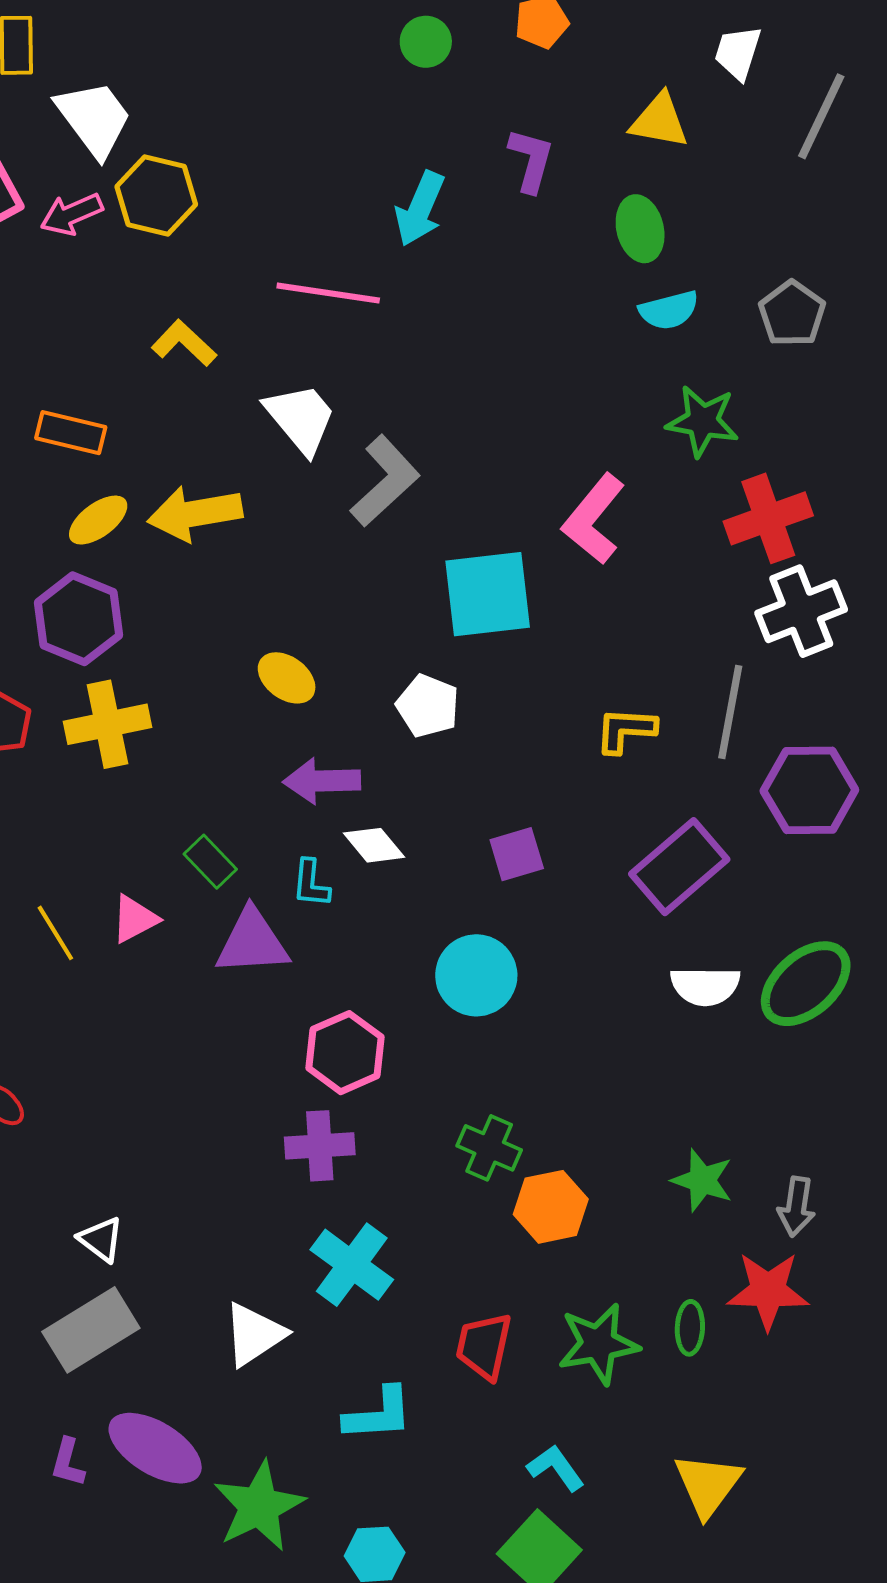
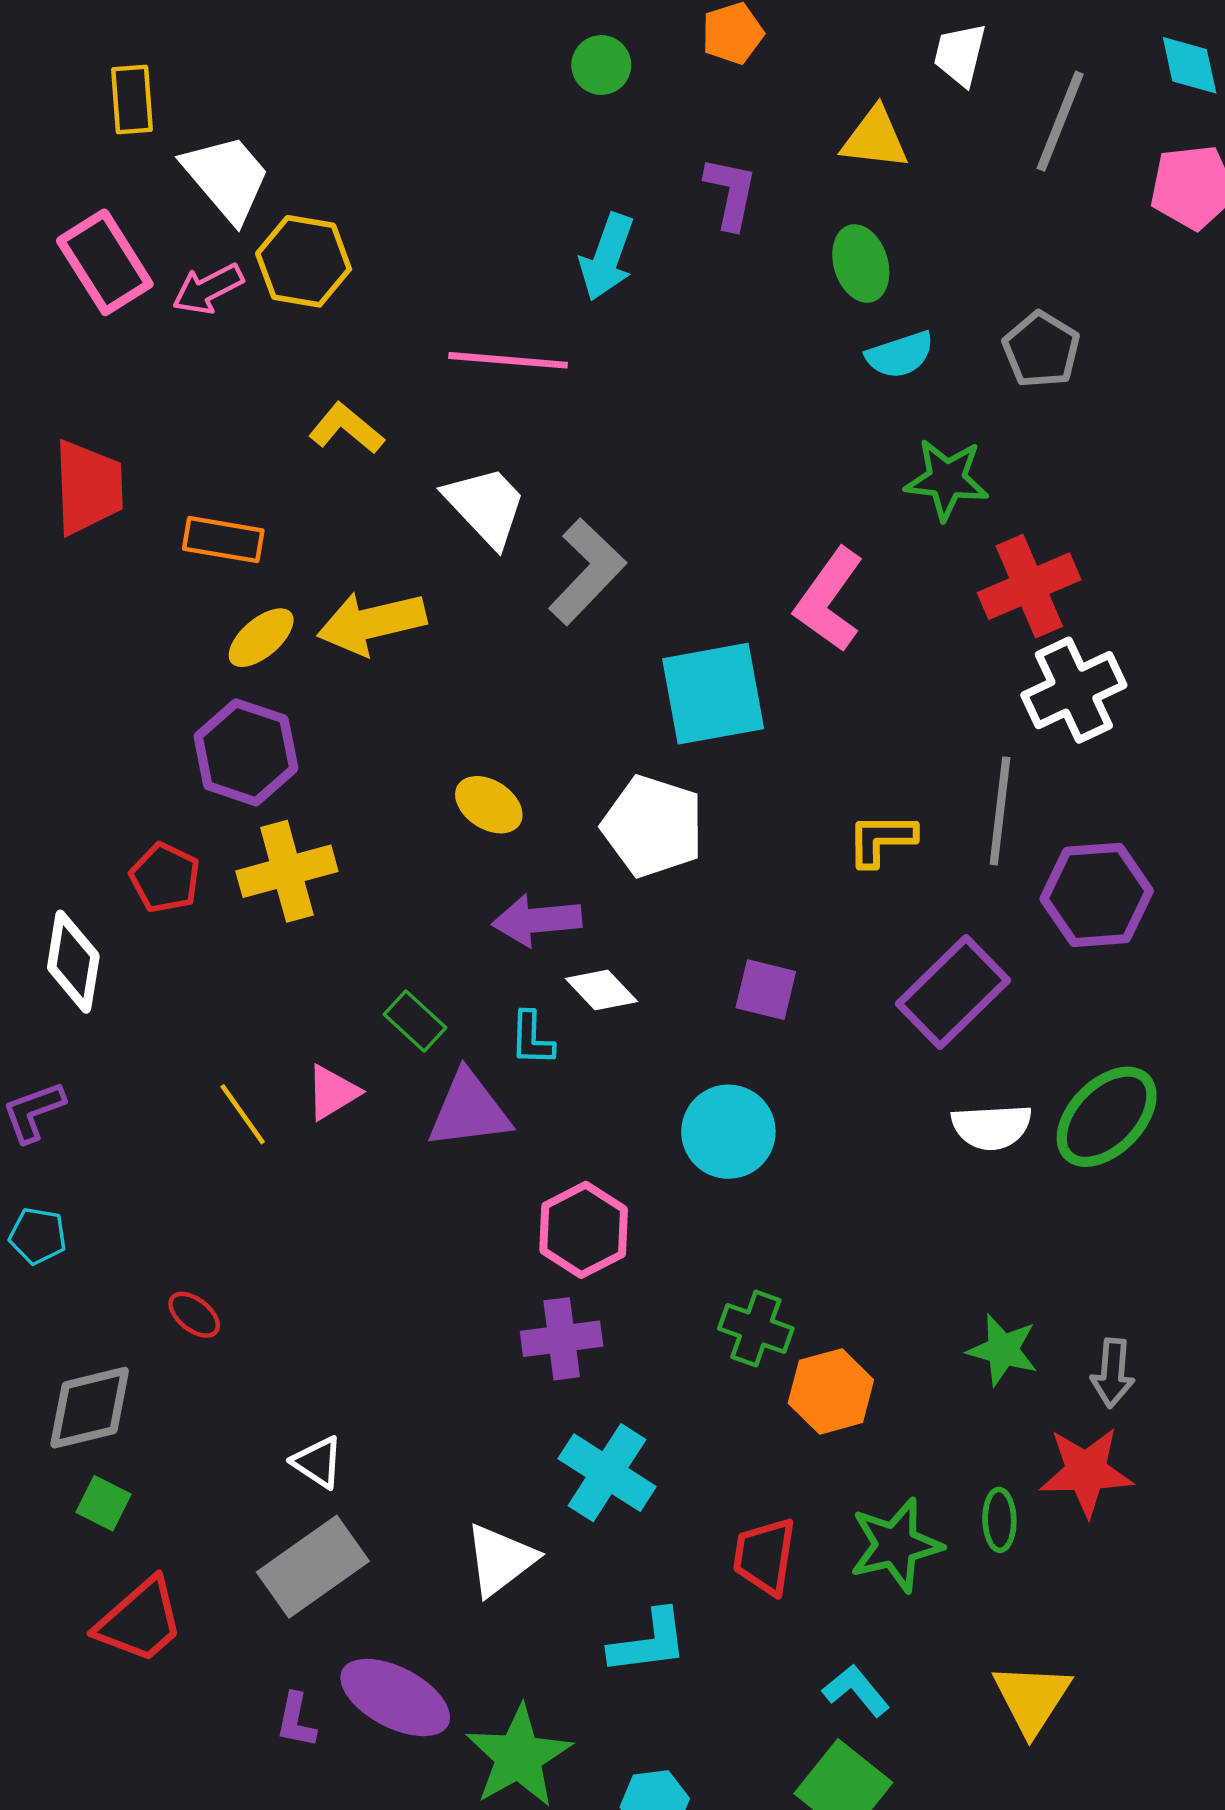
white pentagon: (428, 706) -> (653, 826), size x1.4
purple square: (517, 854) -> (766, 990), turned 34

